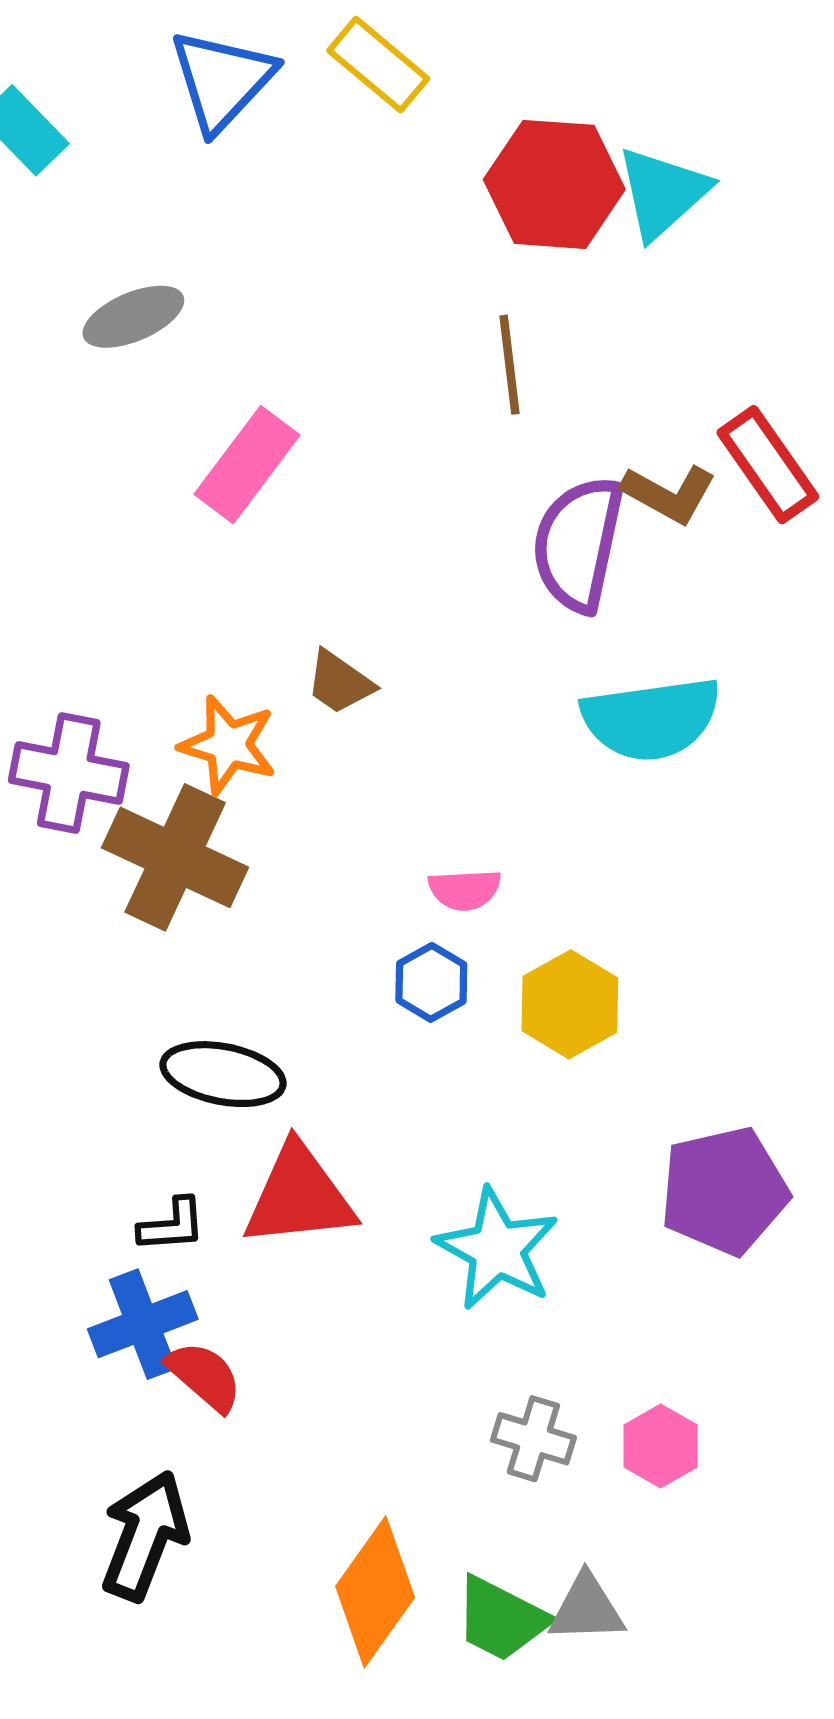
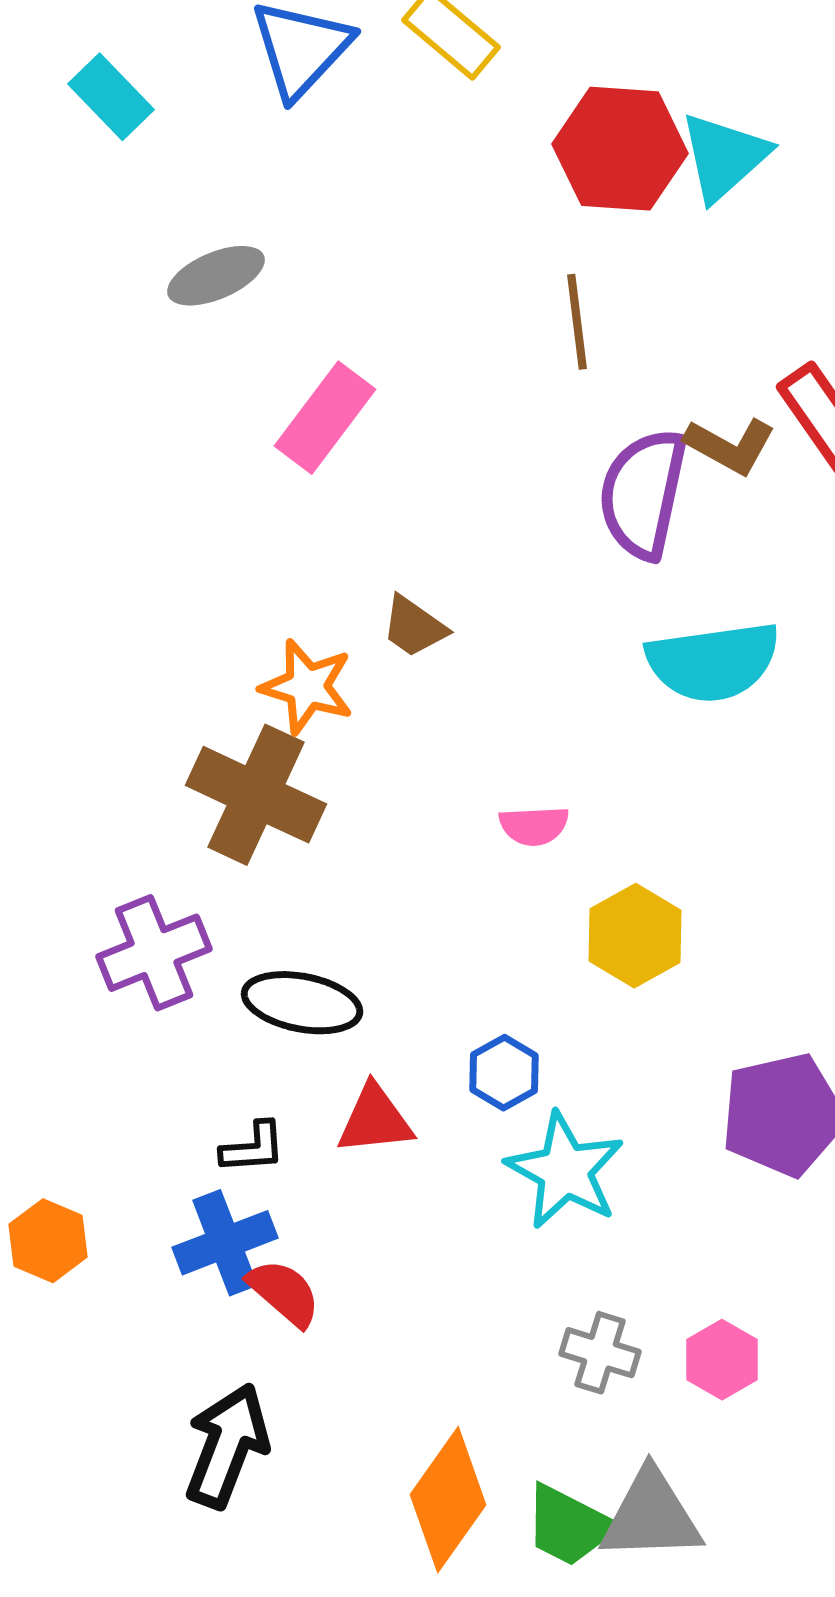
purple cross: (69, 773) -> (154, 953), moved, turned -33
blue hexagon: (431, 982) -> (504, 1073), moved
red triangle: (299, 1196) -> (375, 1120), size x0.7
gray triangle: (587, 1609) -> (651, 1516), size x1.4

